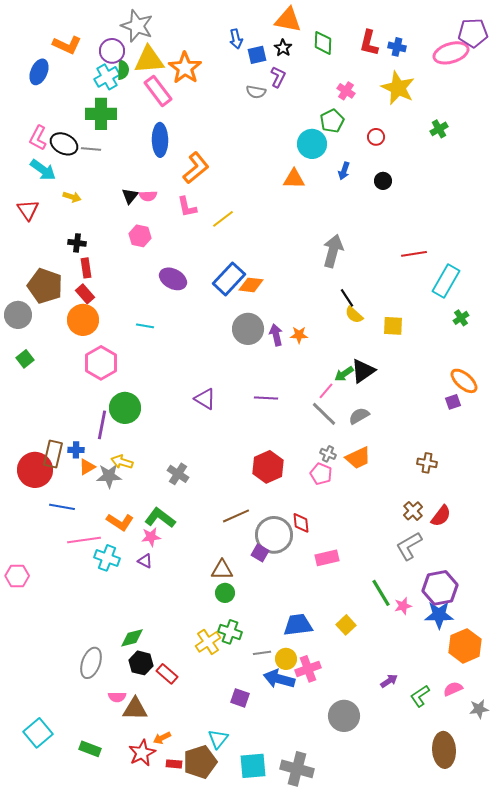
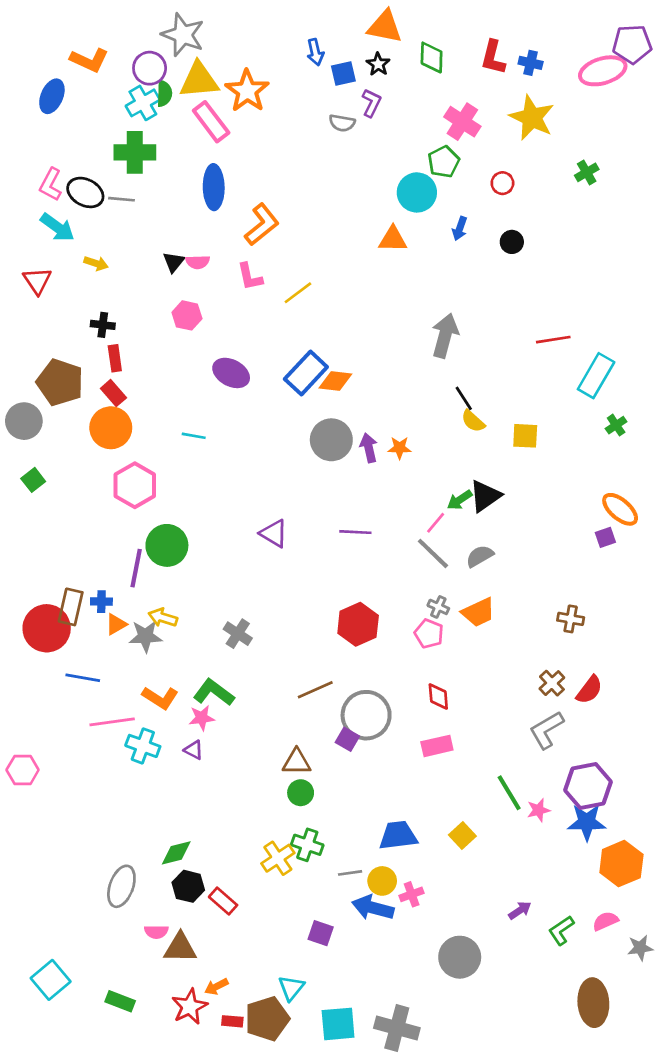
pink cross: (346, 91) -> (462, 122), size x1.5
red diamond: (301, 523) -> (438, 696), moved
pink cross: (308, 669) -> (412, 894), size x0.7

